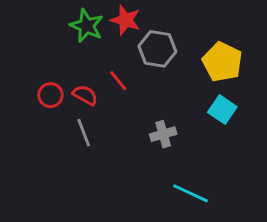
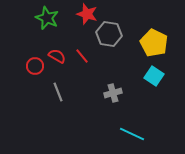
green star: (87, 26) -> (47, 18), moved
red semicircle: (85, 95) -> (57, 56), moved

